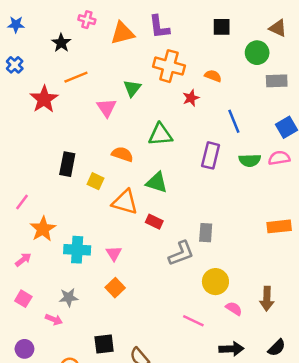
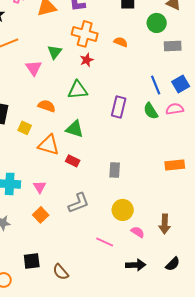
red star: (191, 98) -> (87, 60), moved
blue line: (234, 121) -> (156, 85), moved
green semicircle: (250, 160) -> (151, 111), turned 60
gray L-shape: (181, 253) -> (79, 203), moved

